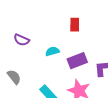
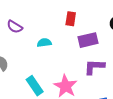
purple rectangle: (77, 61) -> (88, 40), moved

